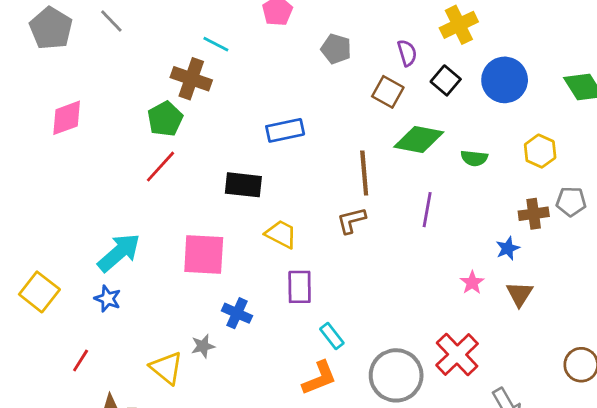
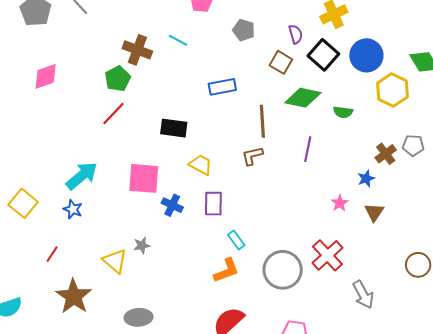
cyan line: (216, 44) -> (178, 40), moved
black square: (446, 80) -> (323, 55), size x1.4
blue rectangle: (285, 130) -> (222, 87), moved
yellow hexagon: (540, 151) -> (392, 90), moved, size x1.4
brown cross: (534, 214) -> (386, 154), turned -30
blue cross: (237, 313) -> (172, 205), moved

